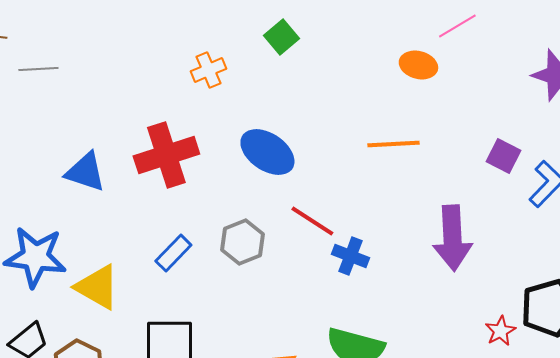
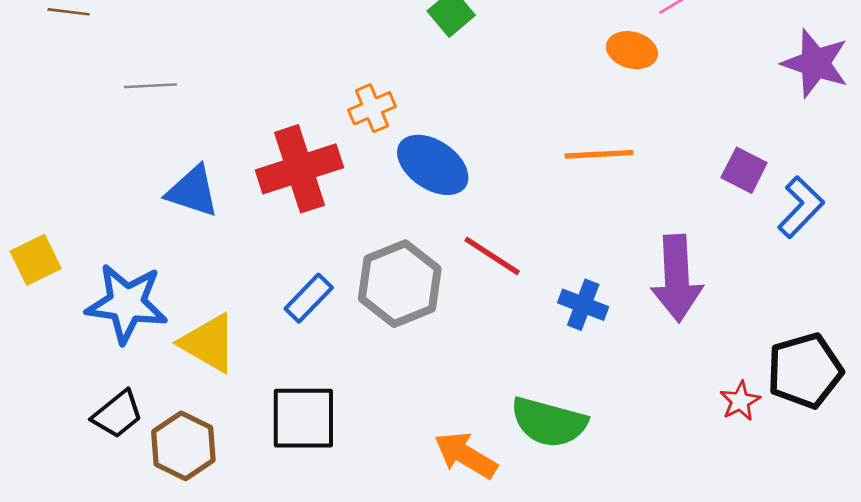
gray line: (38, 69) -> (150, 86), moved
orange cross: (208, 70) -> (372, 108), moved
gray hexagon: (242, 242) -> (400, 284), size x1.4
blue cross: (350, 256) -> (583, 305), moved

